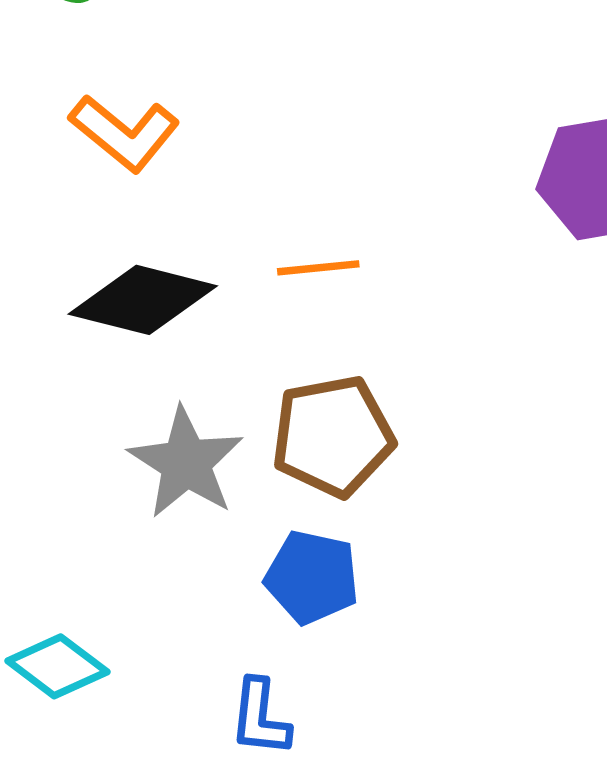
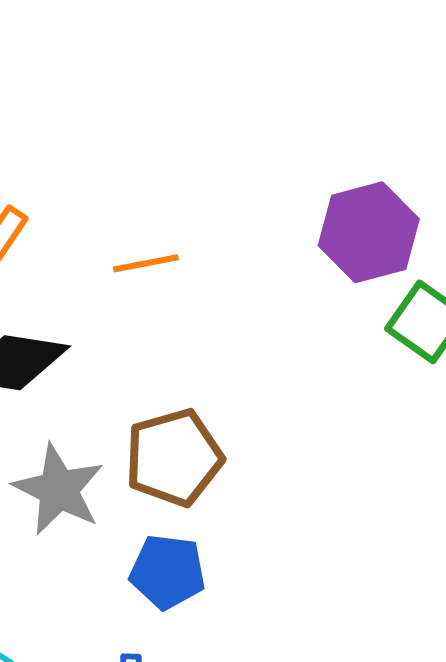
orange line: (318, 268) -> (146, 263), moved

